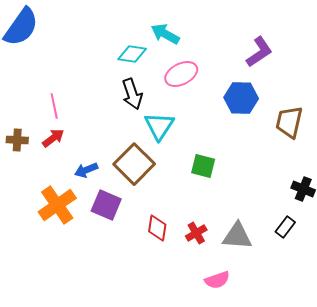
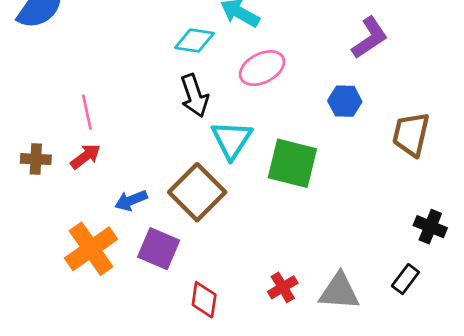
blue hexagon: (241, 98) -> (345, 101), size x0.7
green square: (203, 166) -> (292, 163), moved, size x1.5
red diamond: (157, 228) -> (204, 300), moved

